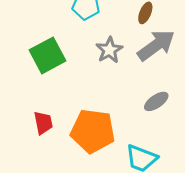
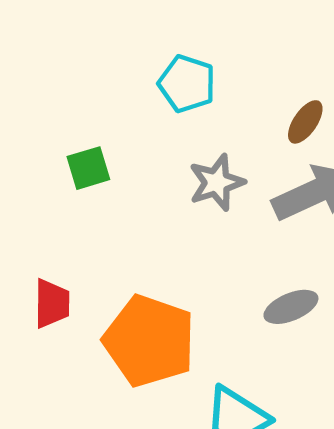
green square: (48, 55) -> (88, 168), size x0.6

